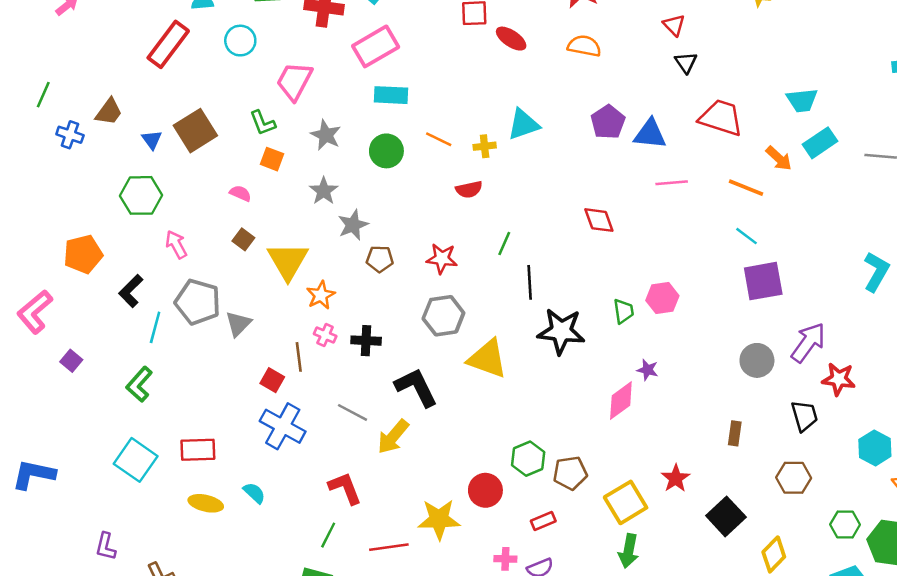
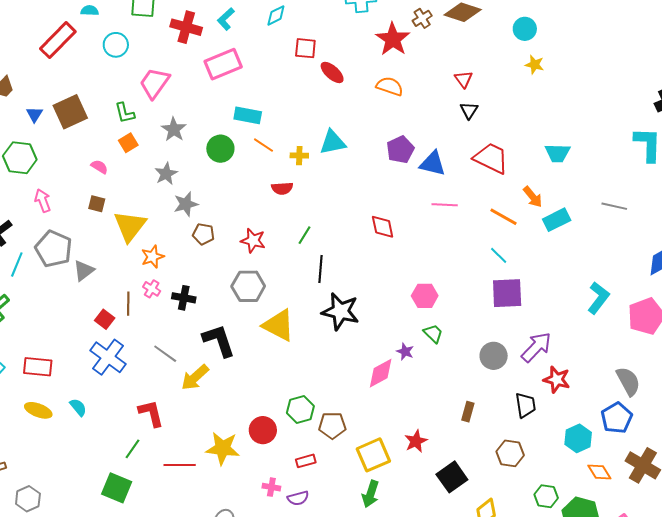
cyan rectangle: (391, 95) -> (248, 115), moved
cyan rectangle: (820, 143) -> (557, 220), moved
orange square: (272, 159) -> (128, 143), turned 30
brown square: (243, 239) -> (97, 204), turned -30
green trapezoid: (624, 311) -> (433, 334), moved, turned -45

